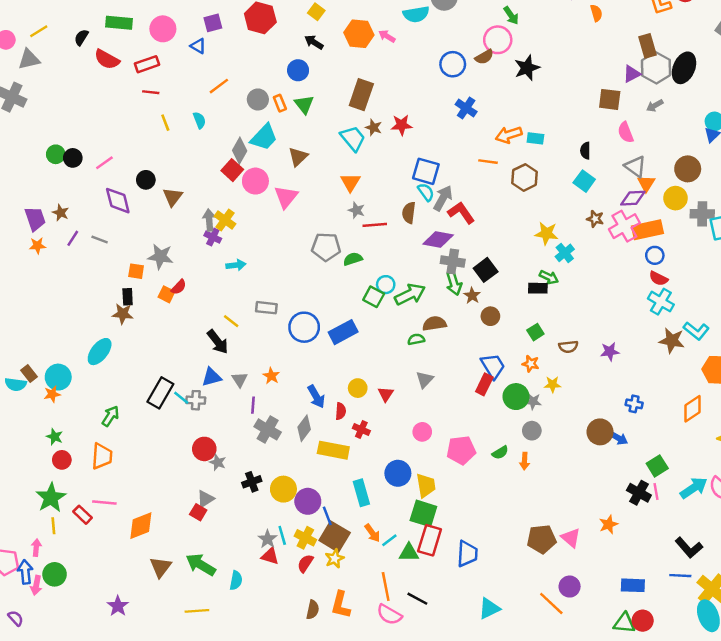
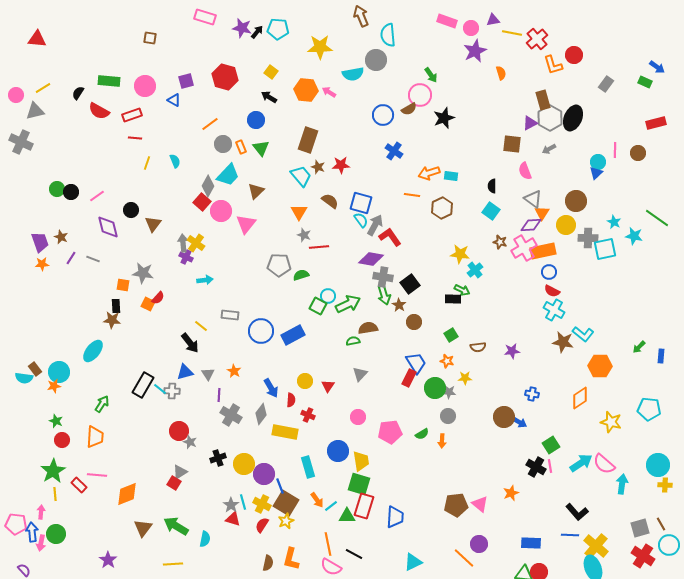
orange line: (219, 86) -> (210, 124), moved
yellow line: (165, 123) -> (147, 163), turned 40
brown semicircle: (409, 213) -> (330, 201), moved, turned 120

